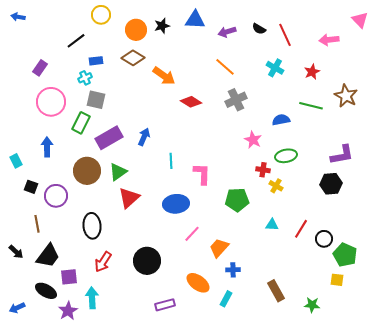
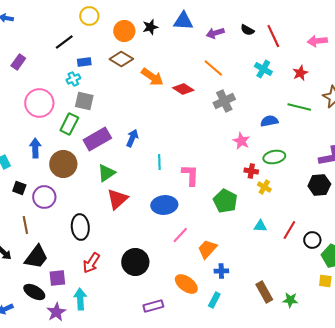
purple rectangle: (40, 68) -> (18, 62), moved
red diamond: (191, 102) -> (183, 89), moved
brown circle: (87, 171) -> (63, 164), moved
green pentagon: (237, 200) -> (225, 201), turned 30
green star: (312, 305) -> (290, 300), moved

